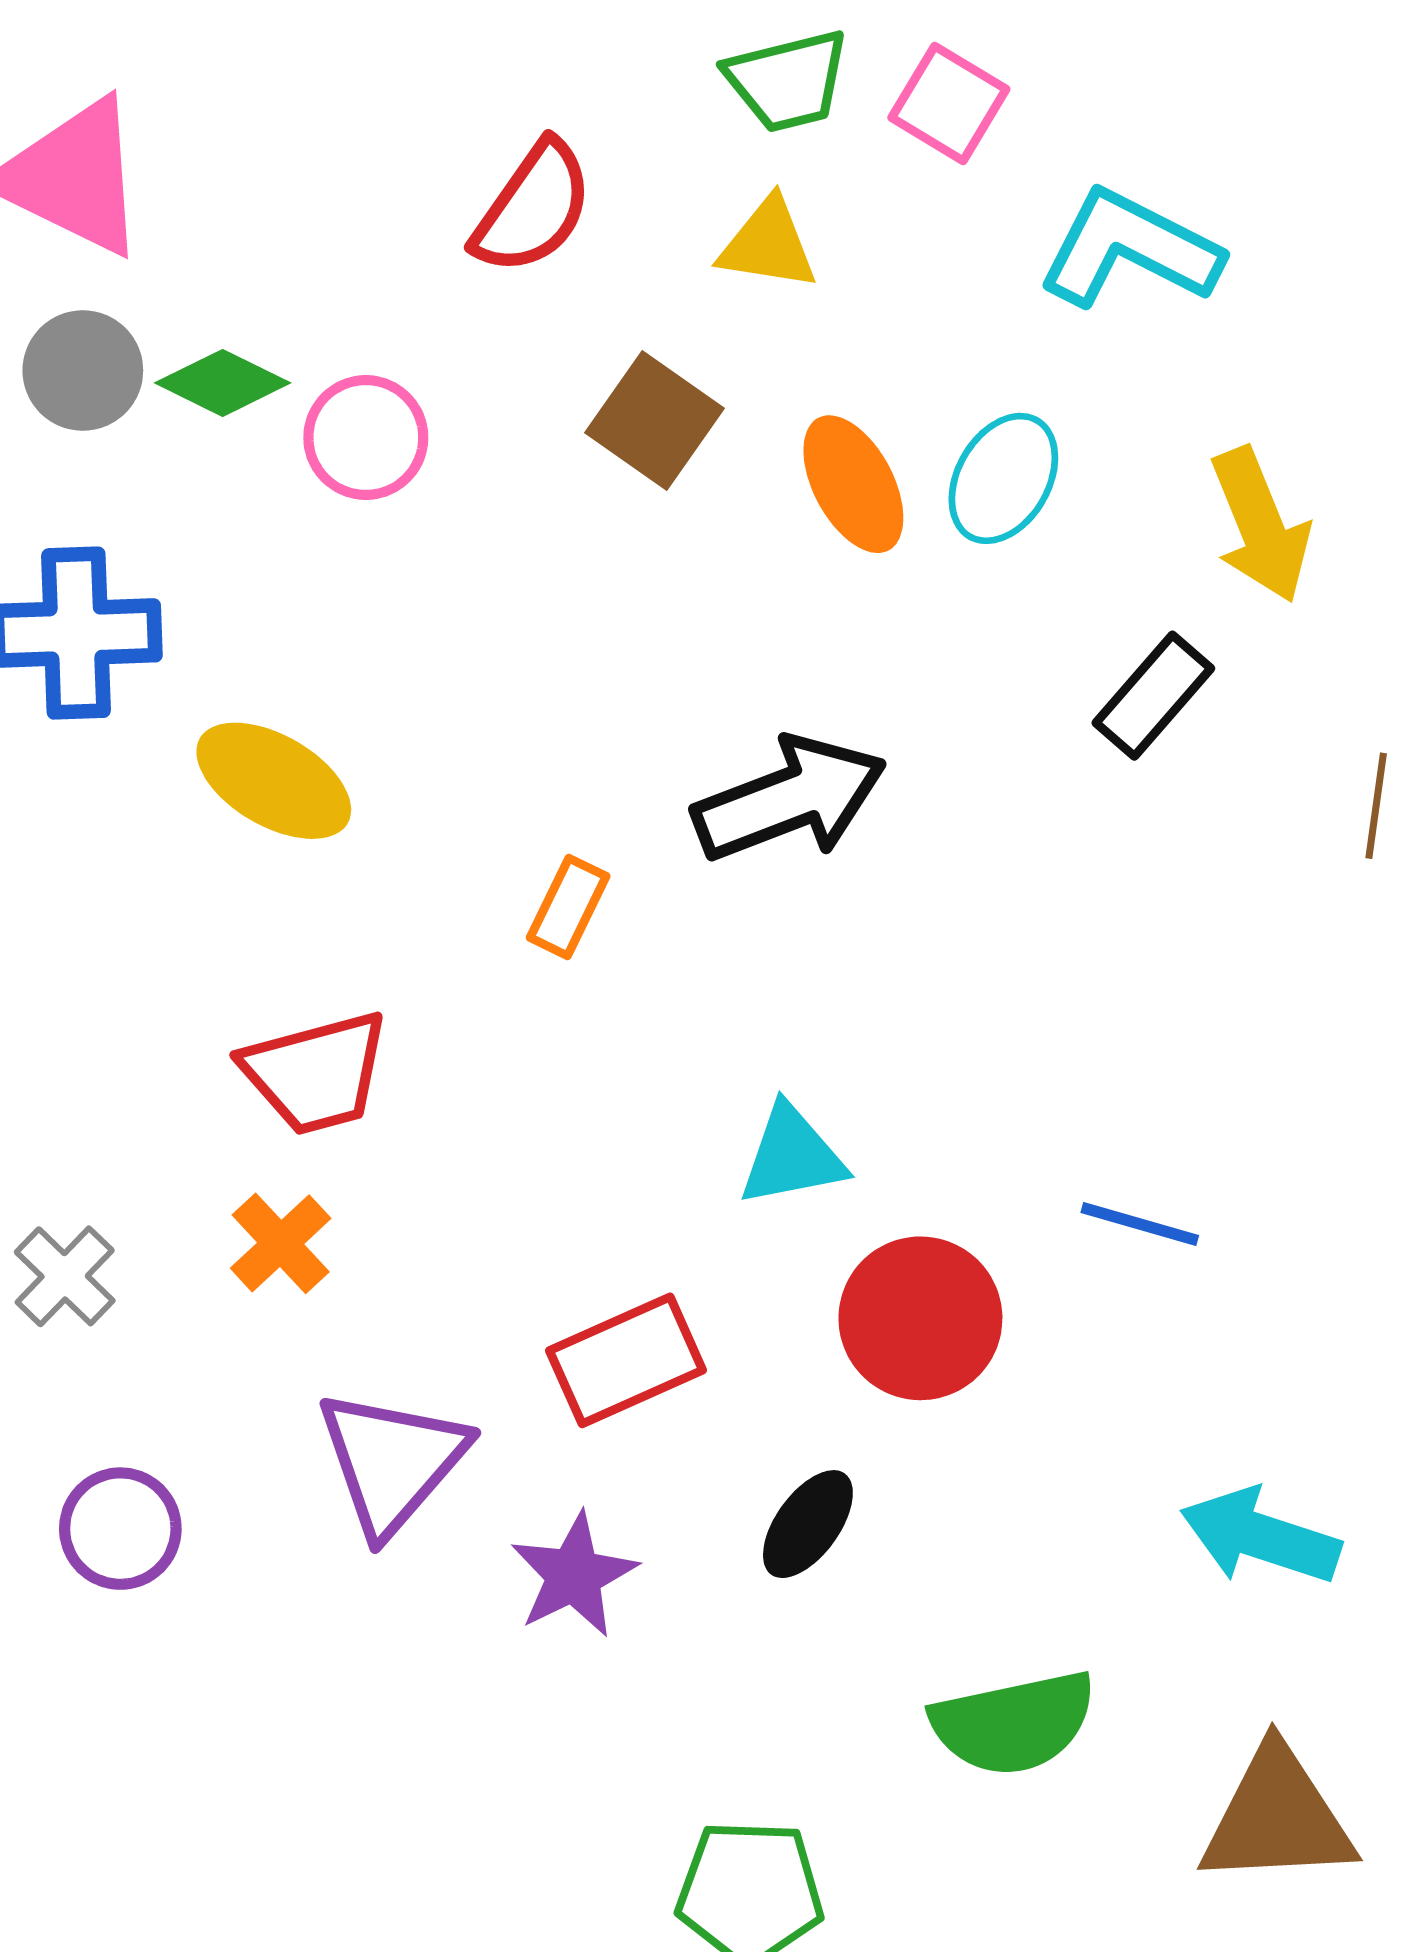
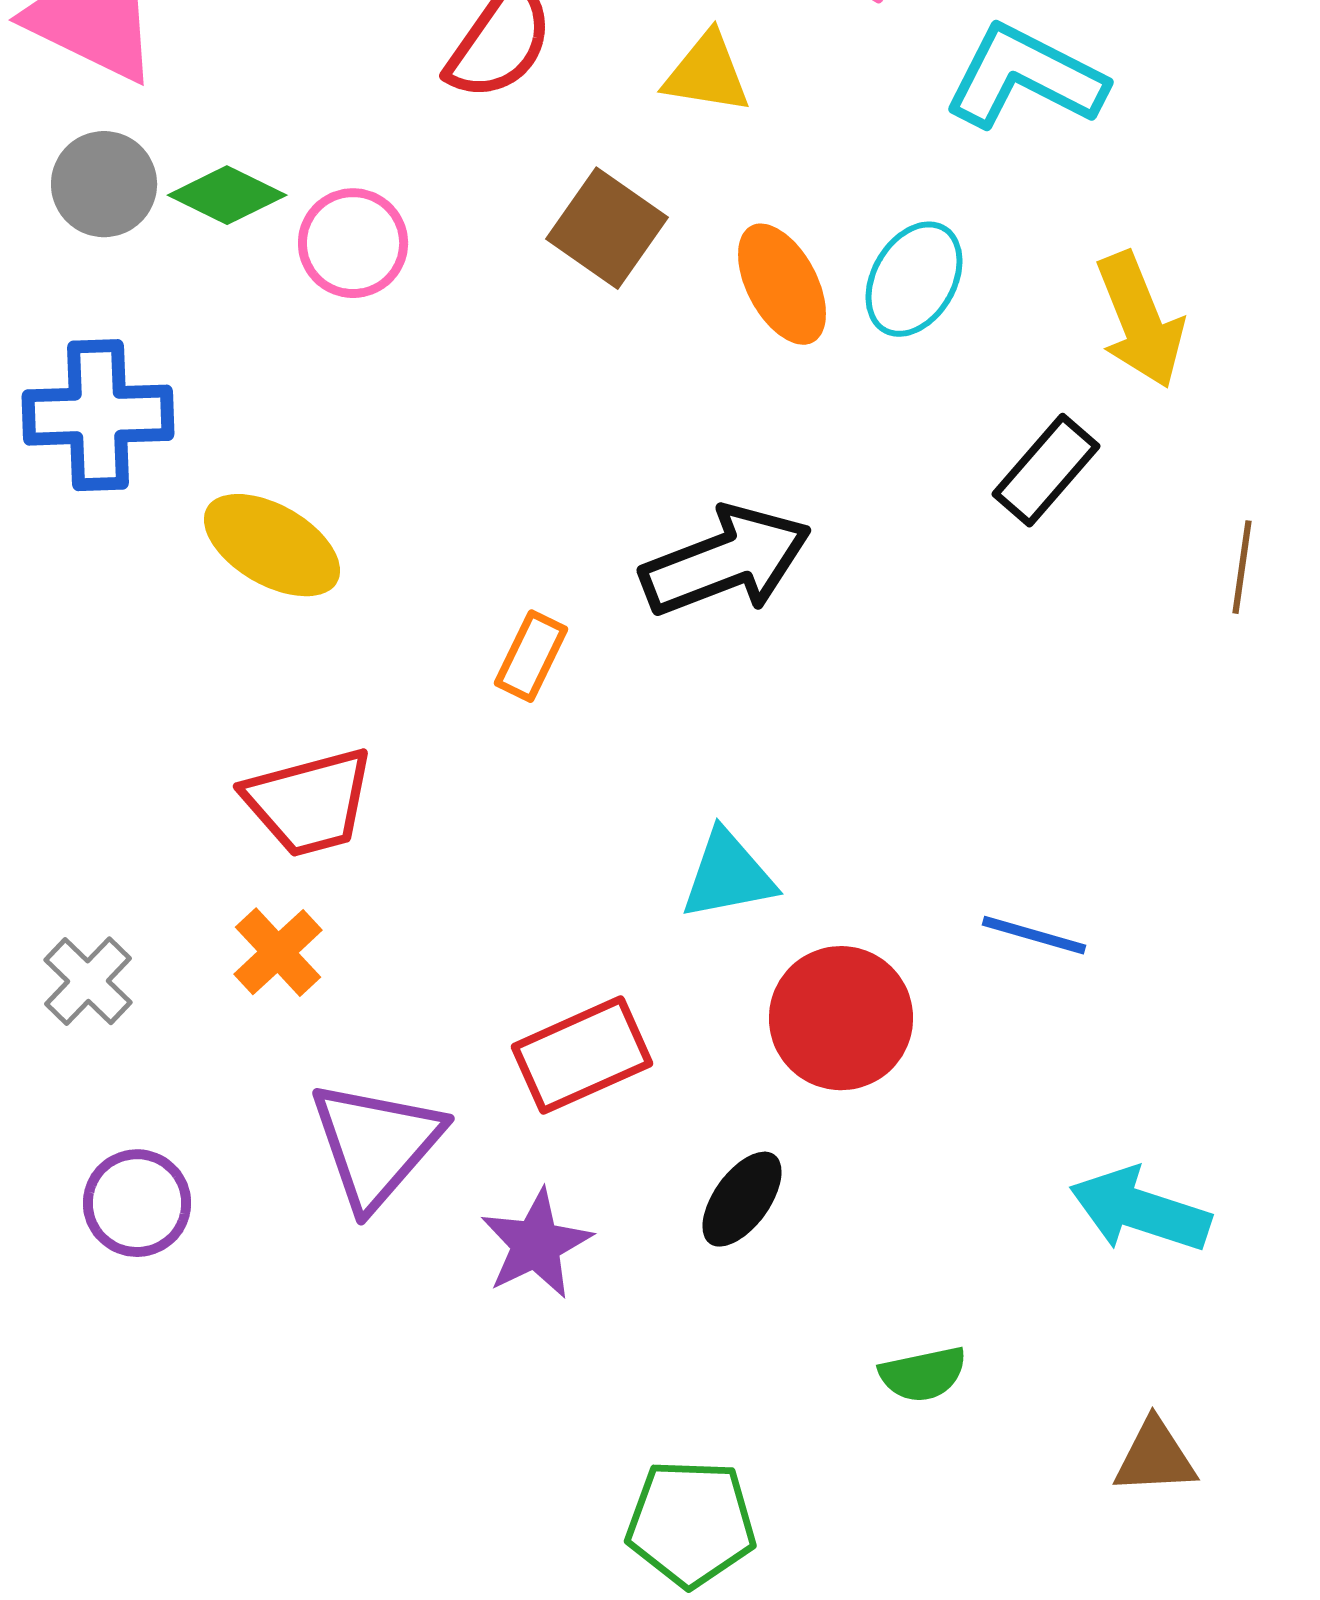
green semicircle: (1014, 1723) -> (923, 1374), size x0.6
brown triangle: (1277, 1817) -> (1155, 1457), size x0.6

